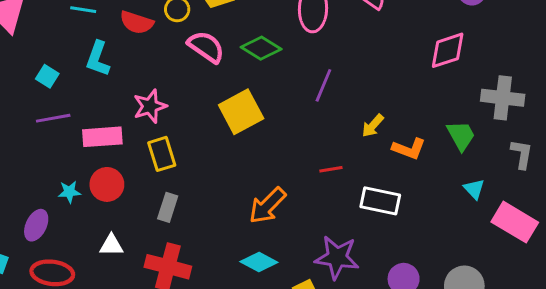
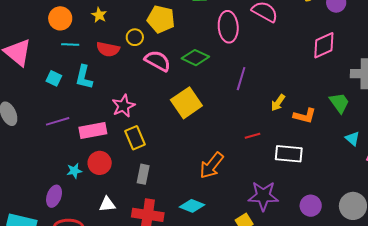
cyan square: (47, 76) -> (54, 78), moved
cyan diamond: (259, 262) -> (192, 206), moved

